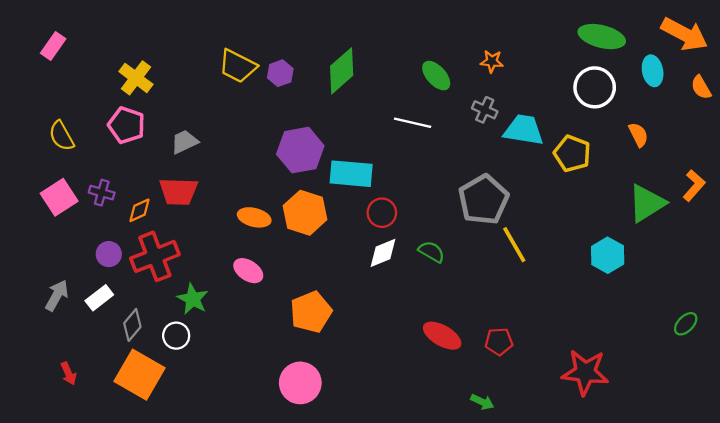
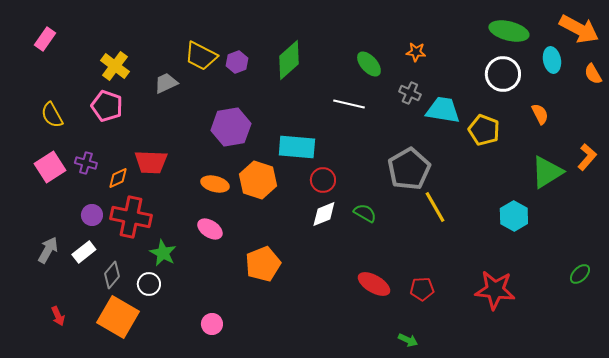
gray trapezoid: (184, 142) -> (166, 83), moved
purple hexagon: (300, 150) -> (231, 127), moved
red cross: (155, 256) -> (131, 217), turned 33
red star: (585, 372) -> (495, 290), moved
pink circle: (300, 383) -> (212, 324), moved, size x0.6

